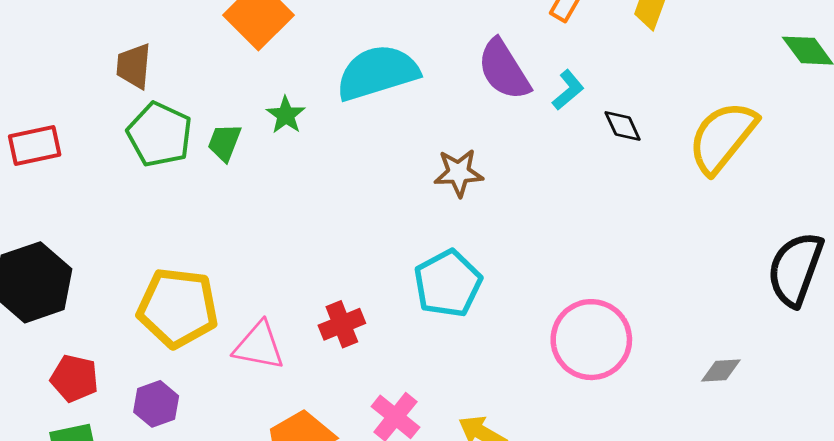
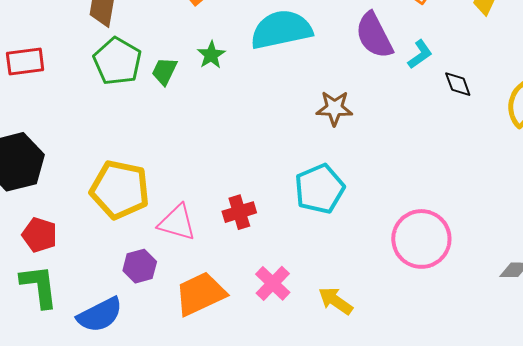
purple hexagon: (156, 404) -> (140, 266), moved

